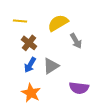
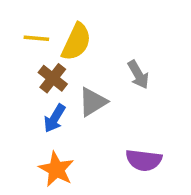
yellow semicircle: (58, 23) -> (76, 42), moved, turned 145
gray triangle: (51, 66) -> (93, 102), moved

